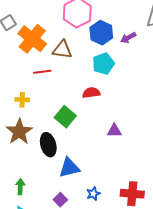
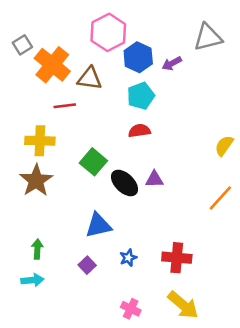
red semicircle: (91, 93) -> (139, 131), moved
yellow cross: (22, 100) -> (40, 141), size x1.6
black ellipse: (48, 145) -> (124, 183), moved, turned -30

